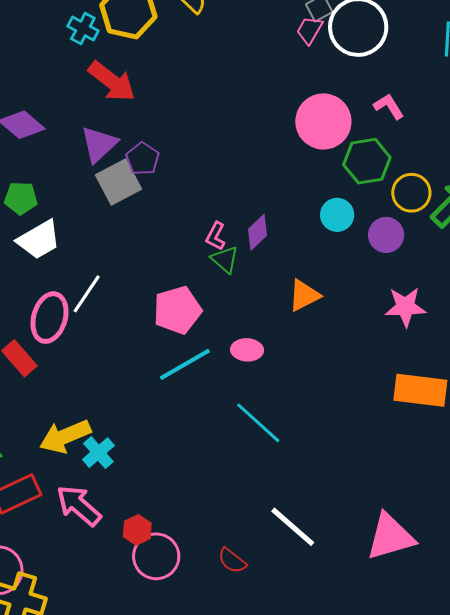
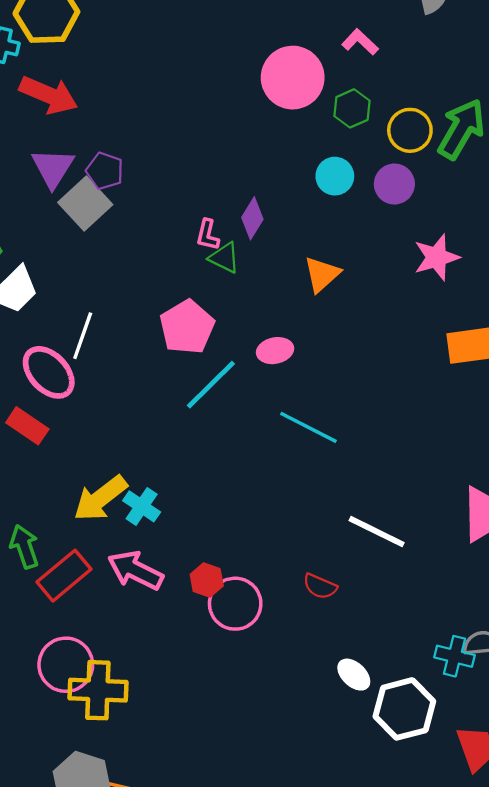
green hexagon: (367, 161) -> (352, 108), size x0.7
pink ellipse: (49, 318) -> (49, 372), turned -45

